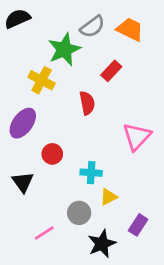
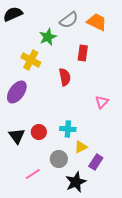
green star: (64, 49) -> (48, 37), size x0.7
red rectangle: (111, 71) -> (83, 53), turned -35
pink triangle: (137, 137) -> (102, 102), size x0.6
red circle: (52, 154) -> (39, 132), moved
purple rectangle: (138, 225) -> (96, 162), moved

